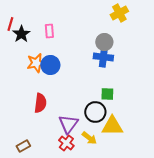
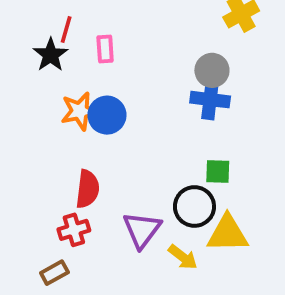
red line: (10, 24) -> (66, 30), moved
red cross: (66, 143) -> (74, 230), moved, turned 35

